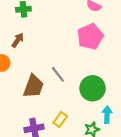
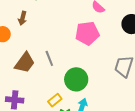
brown arrow: (18, 40) -> (22, 18), turned 144
yellow rectangle: (60, 119) -> (55, 100), moved

